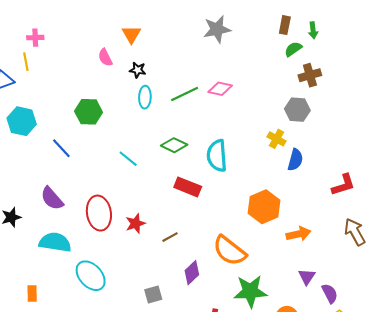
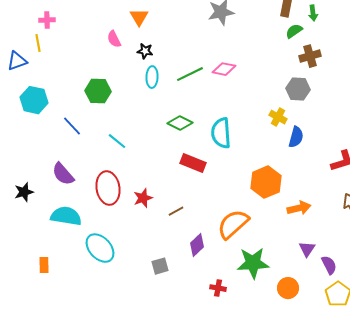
cyan line: (128, 159) -> (117, 141), moved
orange semicircle: (229, 251) -> (233, 224), turned 100

